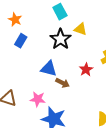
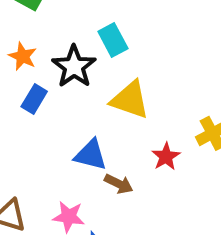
yellow triangle: (80, 29) -> (130, 100), moved, size x1.5
black star: (61, 39) -> (74, 67), moved

